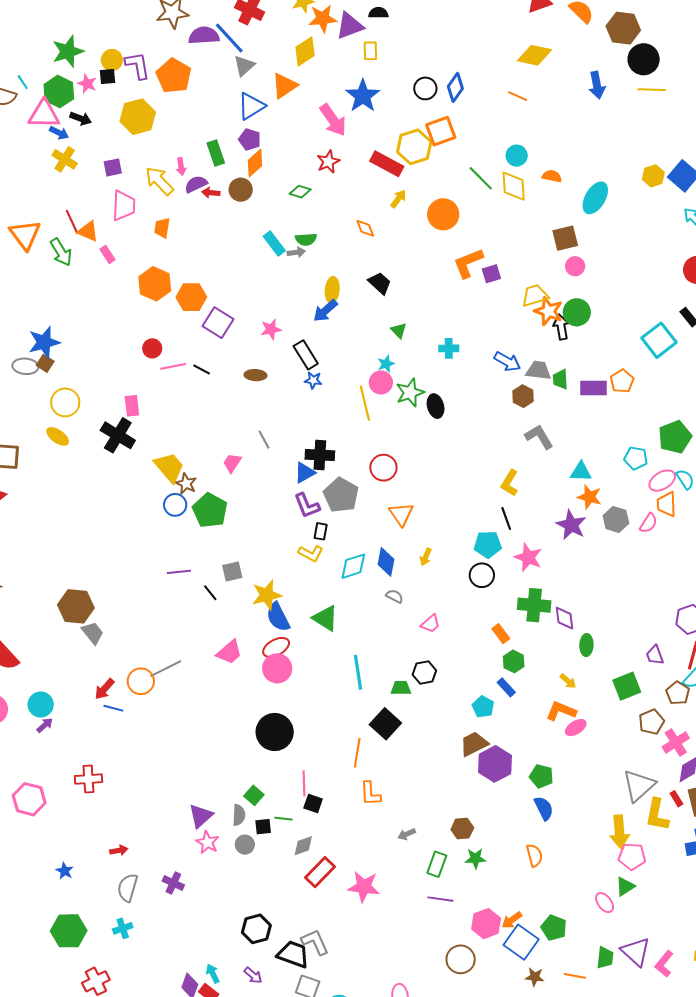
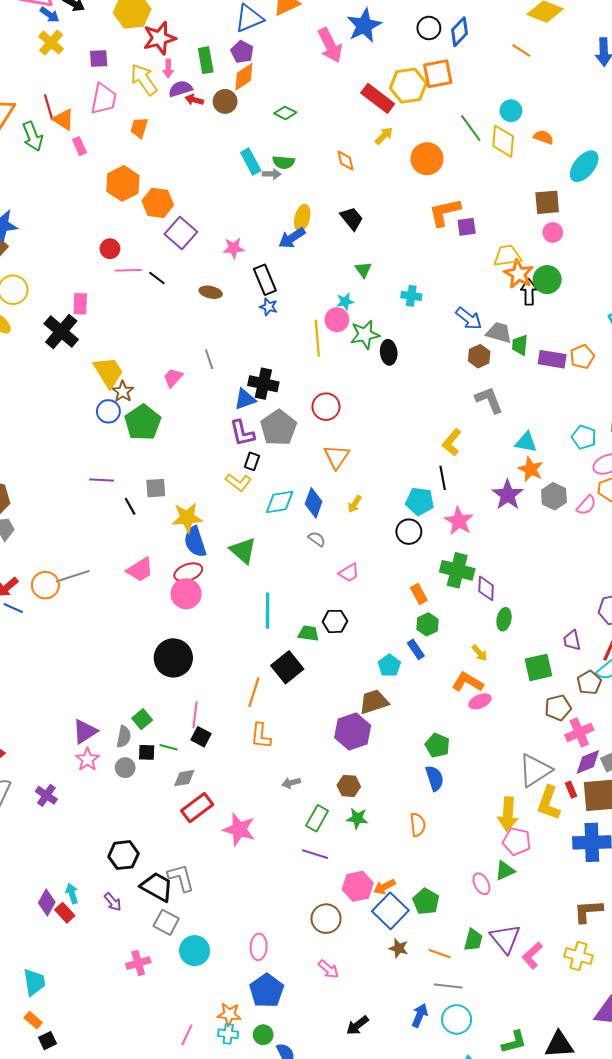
red star: (328, 162) -> (159, 38), moved, size x1.4
purple hexagon: (495, 764) -> (353, 732), moved

